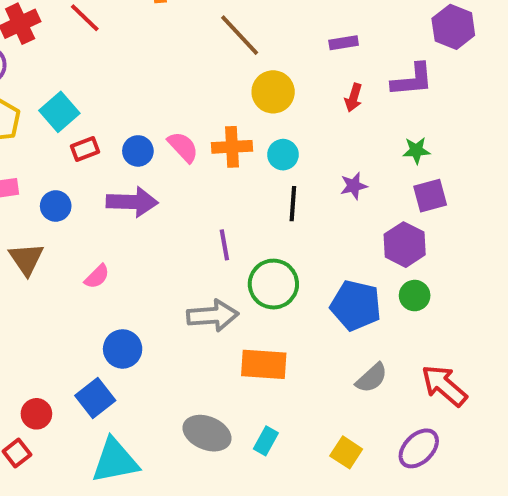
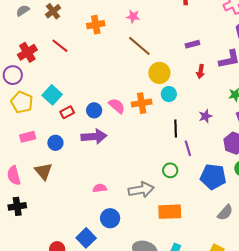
cyan circle: (283, 155) -> (169, 94), moved
purple line: (224, 245) -> (188, 148), moved
pink semicircle: (97, 276) -> (100, 188), moved, turned -136
green circle: (273, 284) -> (170, 170), size x0.6
blue circle: (123, 349) -> (110, 218), moved

